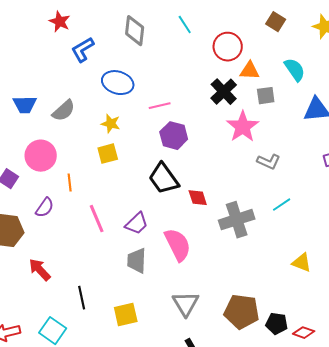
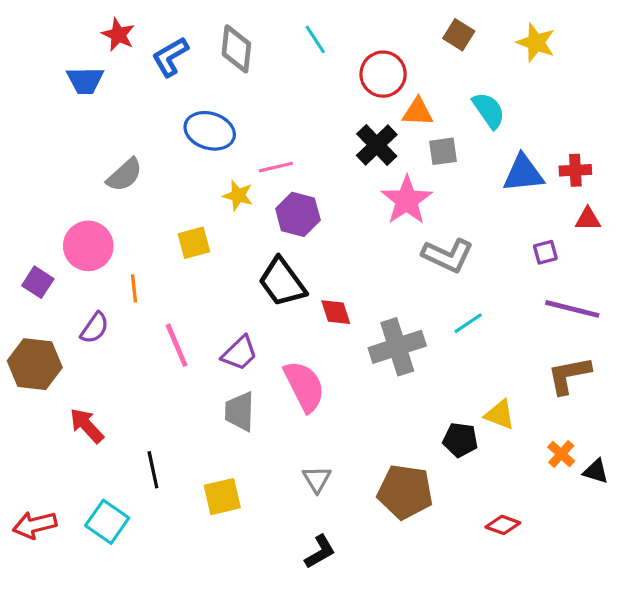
blue L-shape: (83, 50) -> (170, 57), moved
blue trapezoid: (25, 105) -> (85, 80), moved
yellow star: (111, 124) -> (238, 195), moved
gray L-shape: (269, 162) -> (448, 255), size x1.4
gray triangle: (186, 304) -> (317, 479), size x0.7
black pentagon: (277, 324) -> (460, 440), moved

